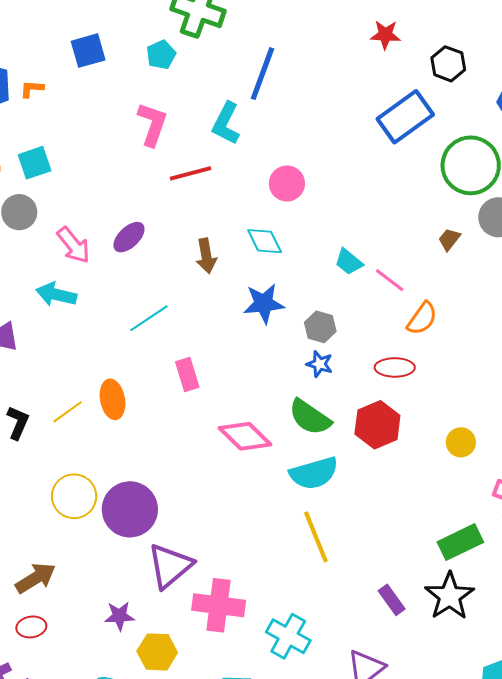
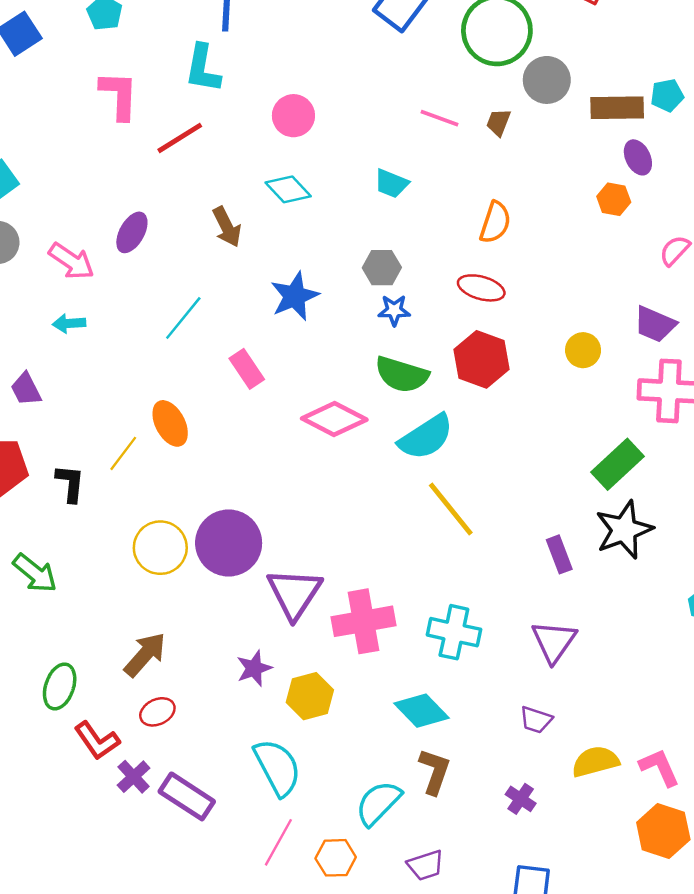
pink line: (390, 280) -> (439, 118), moved
cyan arrow: (56, 294) -> (69, 323), size x0.7
blue star: (264, 304) -> (295, 296), moved
red ellipse: (395, 367) -> (481, 288), turned 33
black star: (450, 596) -> (624, 530), turned 30
purple rectangle: (392, 600) -> (559, 554), turned 32

